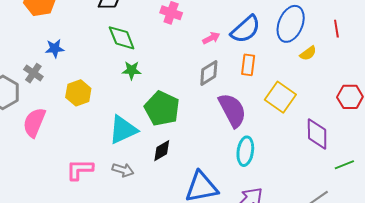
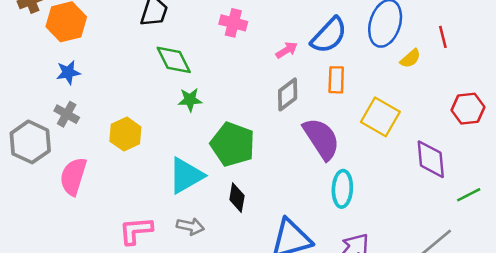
red line: (336, 29) -> (443, 37), moved
blue star: (55, 48) -> (68, 72), moved
black diamond: (162, 151) -> (237, 198), turned -45

